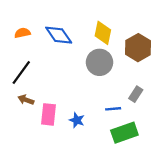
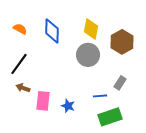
orange semicircle: (22, 33) -> (20, 29), turned 40
blue diamond: (59, 35) -> (52, 31), turned 35

